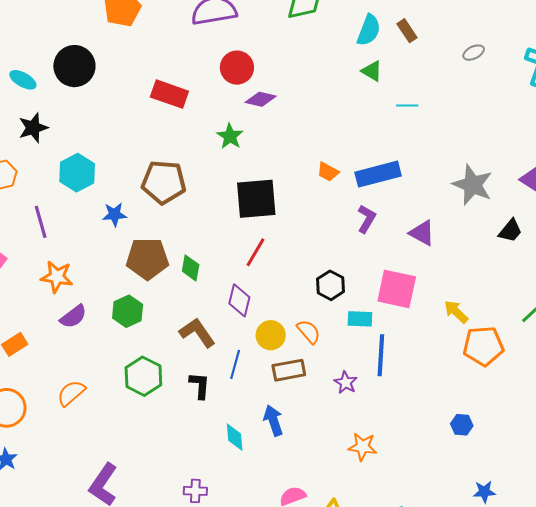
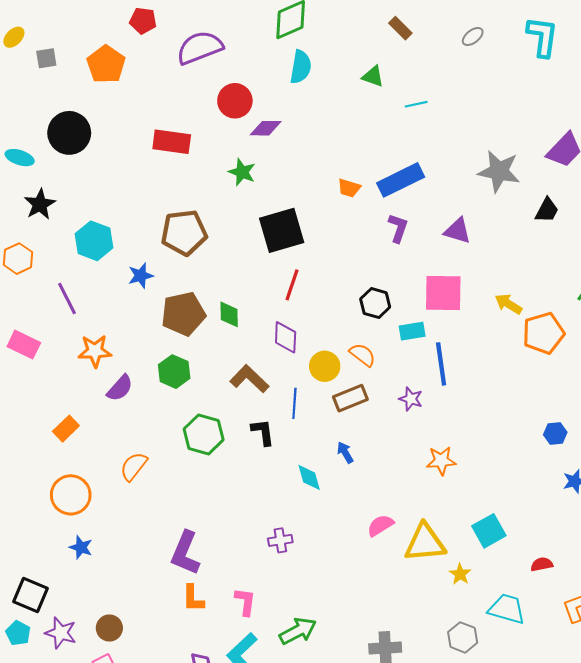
cyan semicircle: (369, 30) -> (301, 67), moved
blue arrow: (273, 420) -> (345, 453), size x0.7
blue hexagon: (462, 425) -> (555, 433), moved

